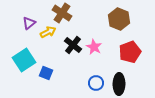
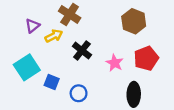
pink star: (94, 47) -> (115, 63), moved
blue circle: (96, 83) -> (79, 93), moved

